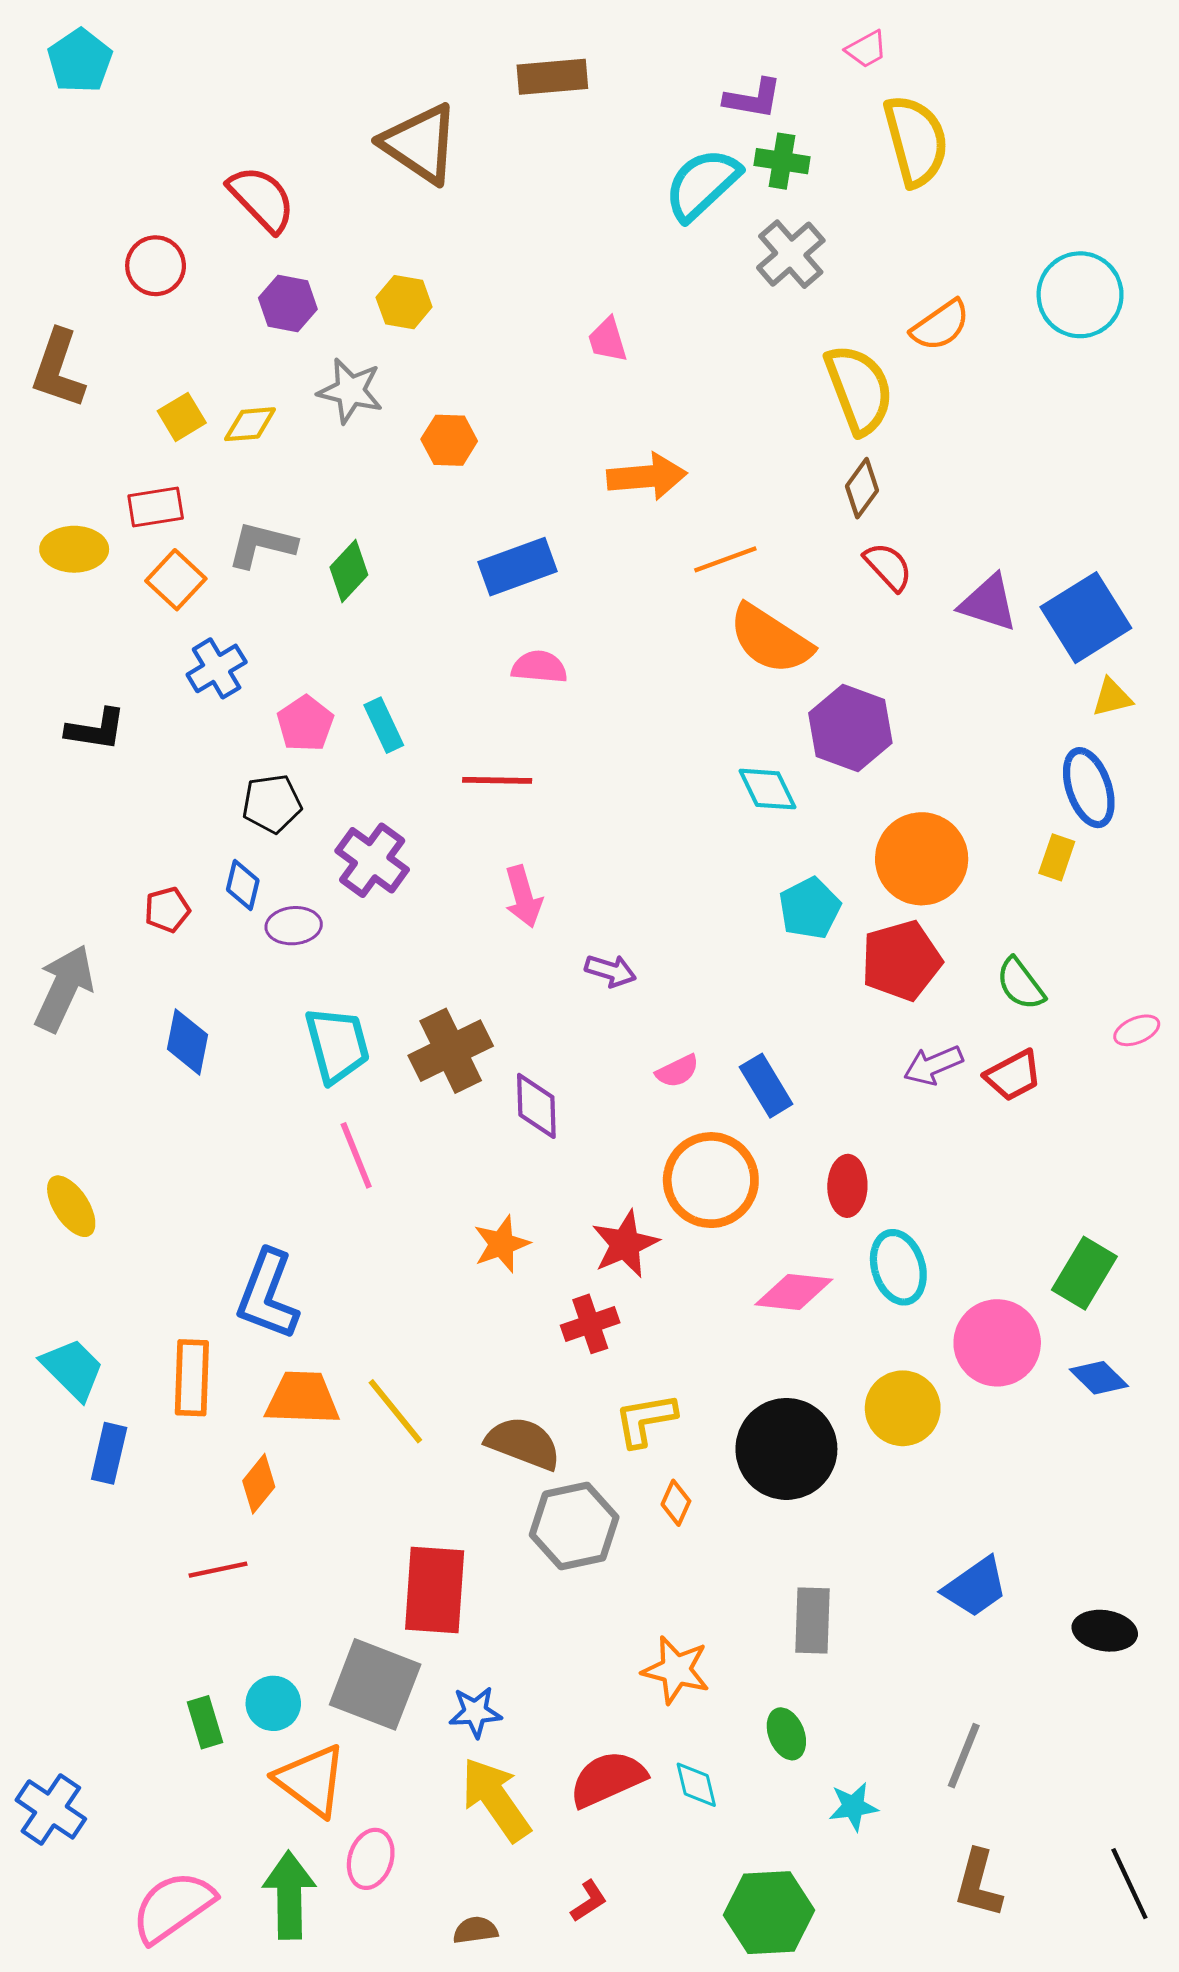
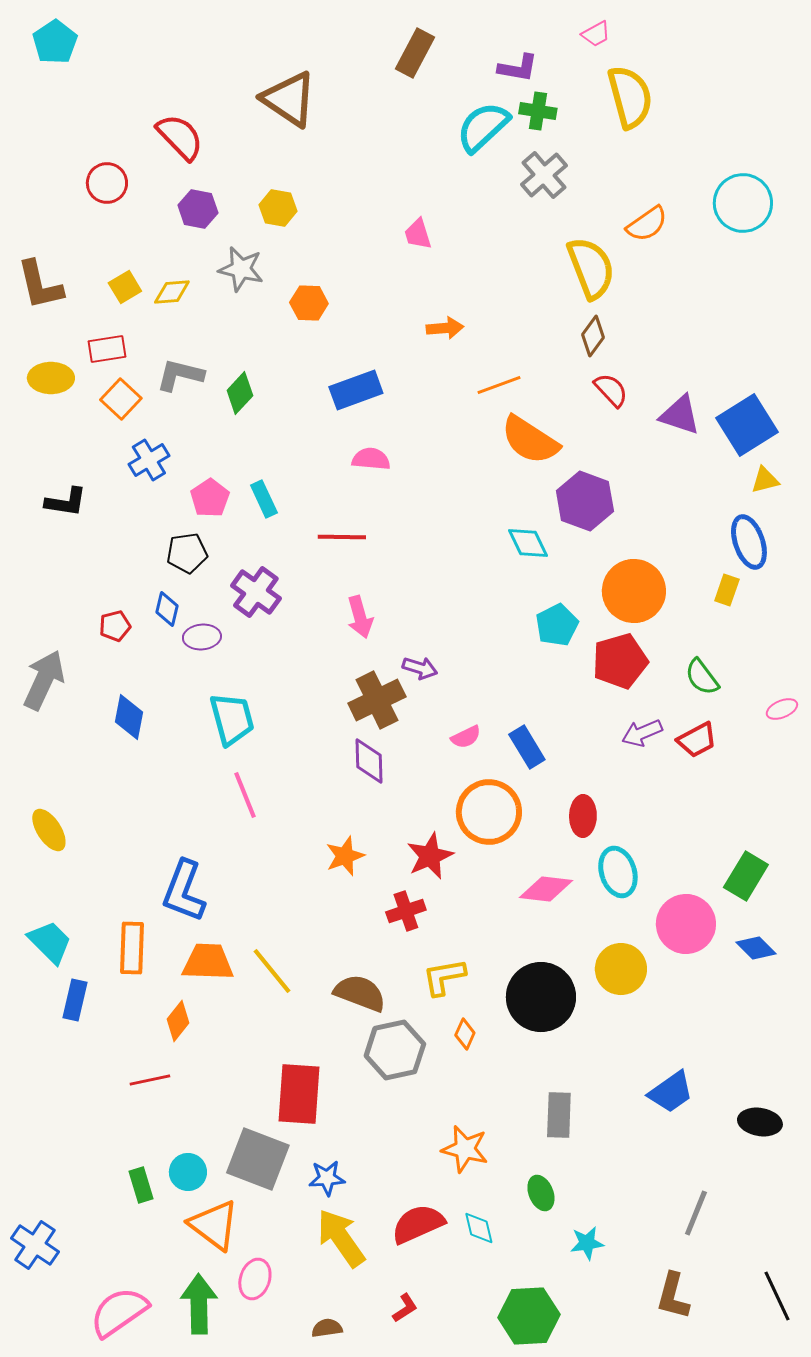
brown rectangle: (552, 77) -> (415, 53), moved, turned -57
brown L-shape: (58, 369) -> (40, 285), moved, turned -32
orange arrow: (647, 477) -> (445, 328), size x0.7
brown cross: (451, 1051) -> (377, 700), moved
gray line: (964, 1756) -> (696, 1213), moved

